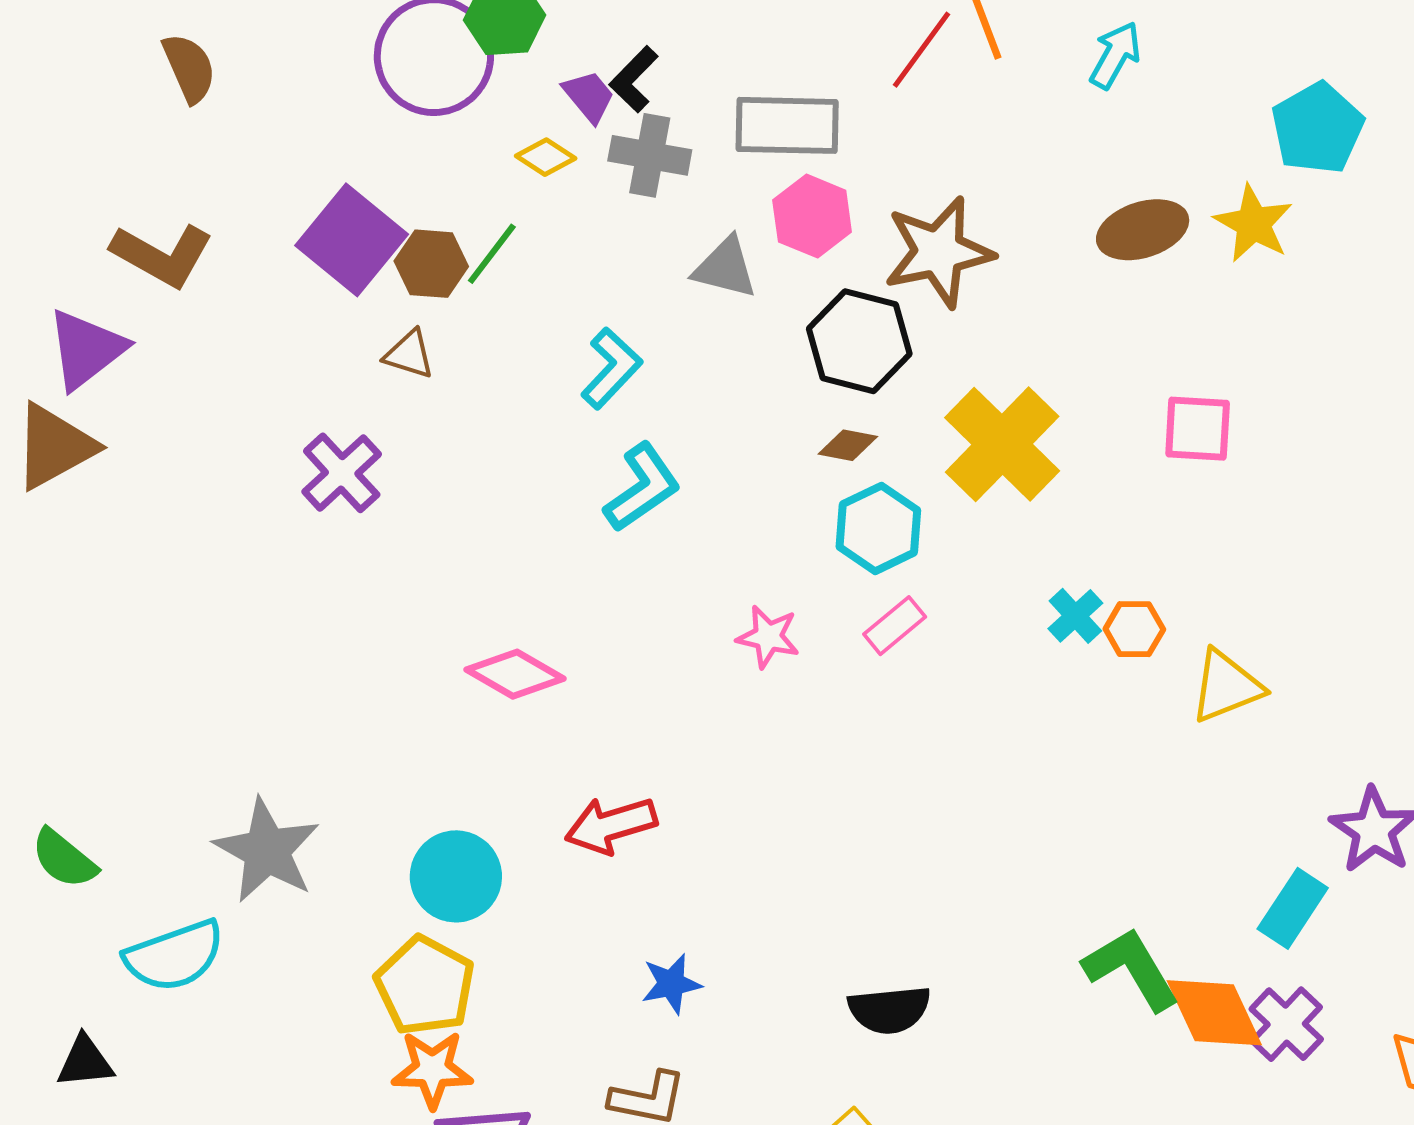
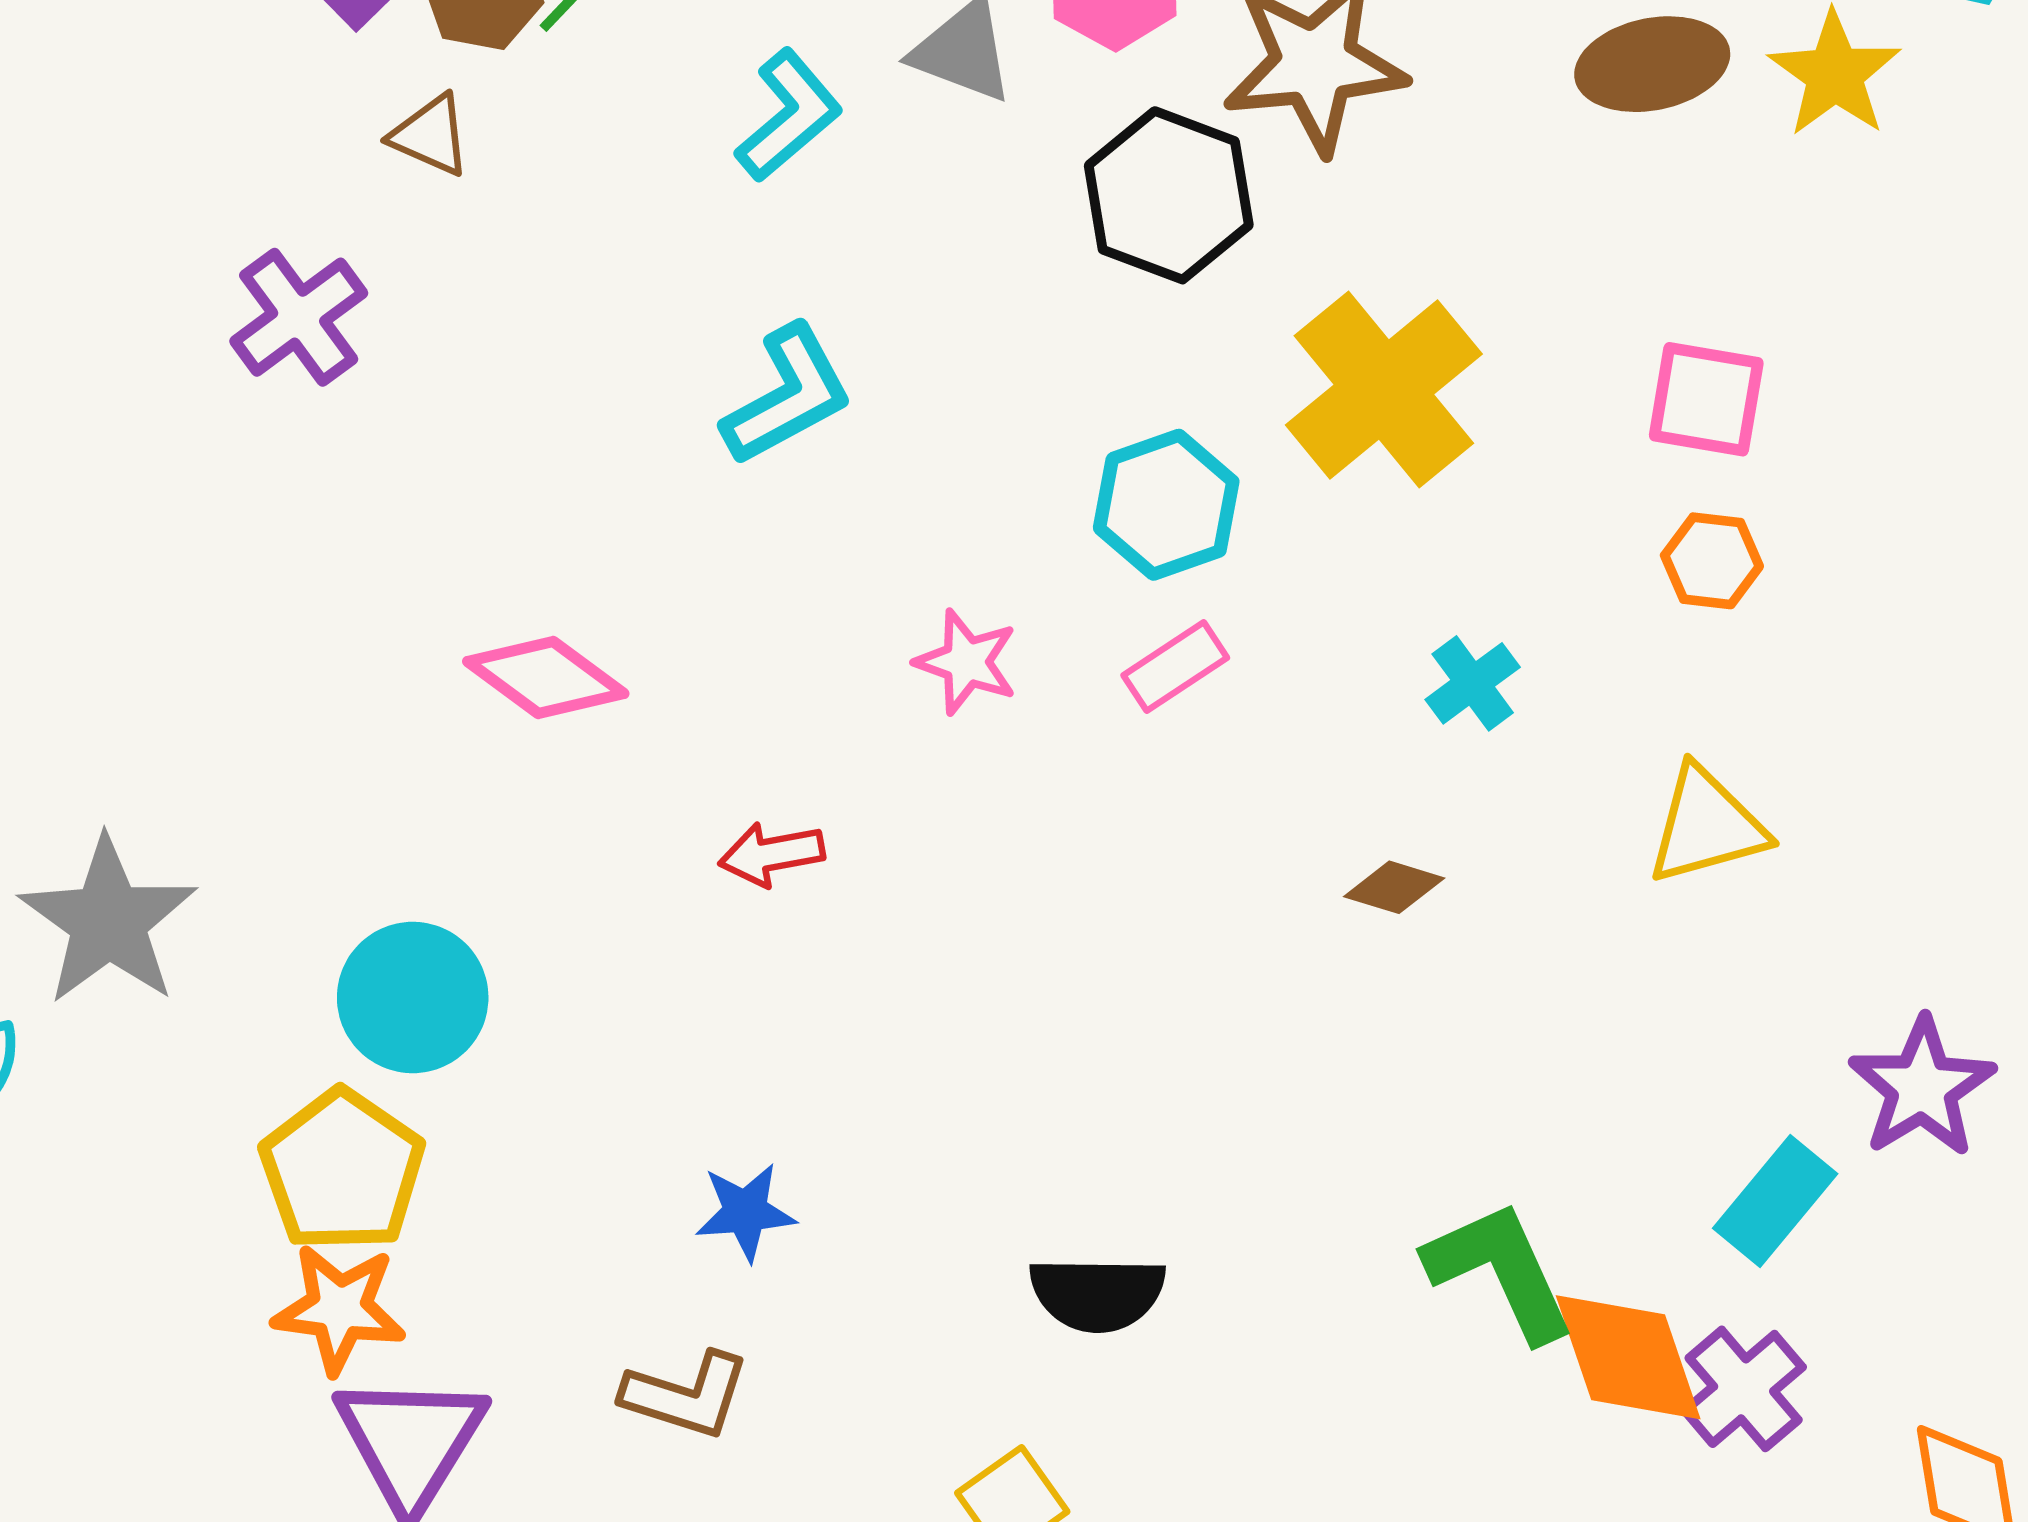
cyan L-shape: (611, 368) -> (789, 115), moved
brown diamond: (848, 445) -> (1394, 887), moved
orange hexagon: (1134, 629) -> (1712, 561), moved
red arrow: (611, 825) -> (772, 854), moved, size x0.7

